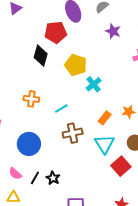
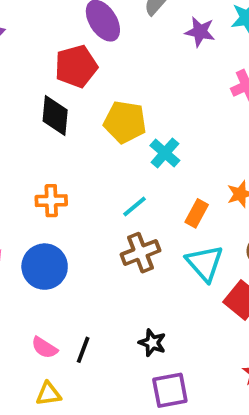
purple star: (113, 31) -> (200, 32), moved
cyan line: (61, 109) -> (135, 207), moved
blue circle: (29, 144) -> (45, 267), moved
black star: (53, 178) -> (152, 343), moved

